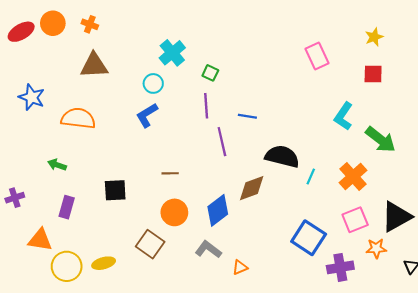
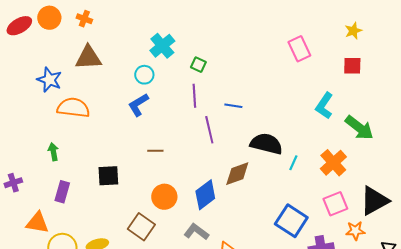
blue star: (32, 97) -> (49, 80), moved
green arrow: (57, 165) -> (53, 152), turned 60
brown line: (170, 173) -> (155, 151), moved

